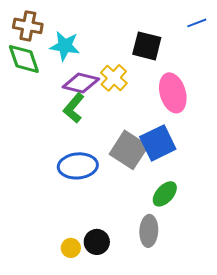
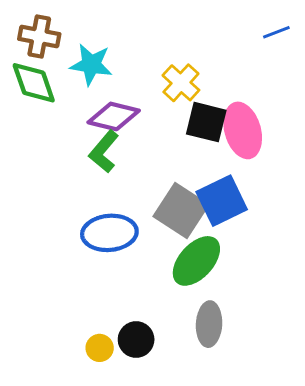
black square: (147, 46) -> (206, 122), moved
yellow cross: (114, 78) -> (181, 83), moved
green ellipse: (165, 194) -> (196, 261), moved, size x1.4

